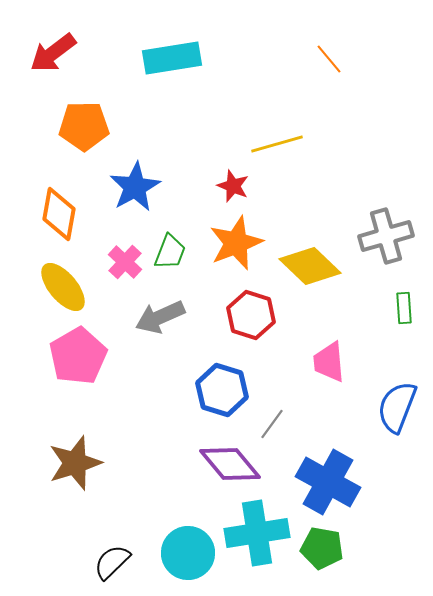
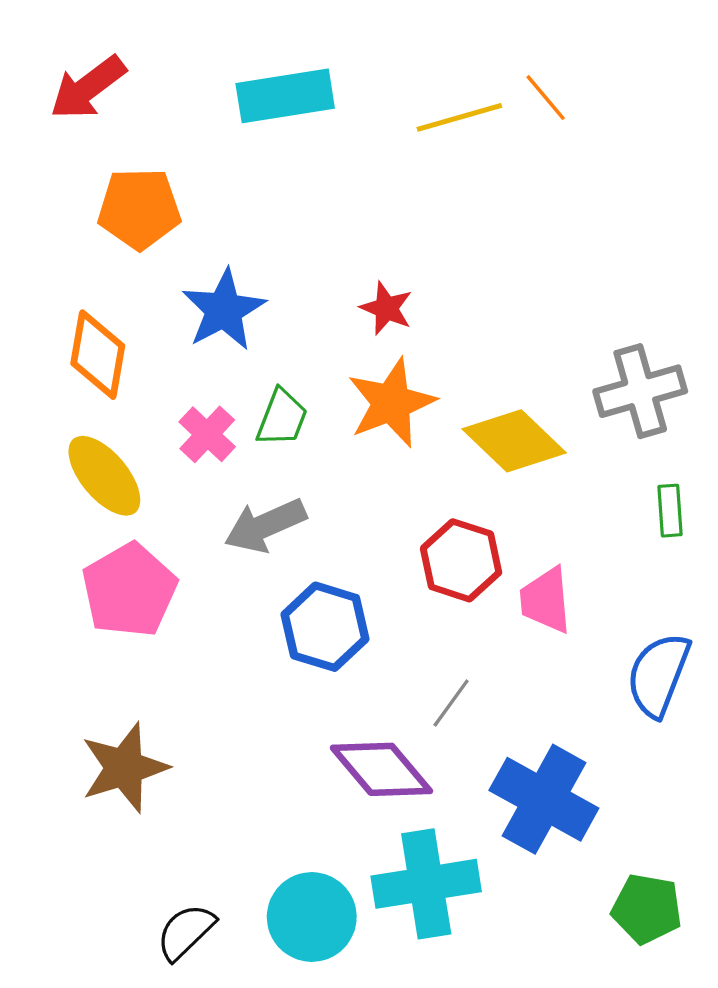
yellow line: (277, 144) -> (459, 117), moved
red hexagon: (251, 315) -> (461, 560), moved
blue hexagon: (222, 390) -> (325, 627), moved
green pentagon: (322, 548) -> (647, 909), moved

